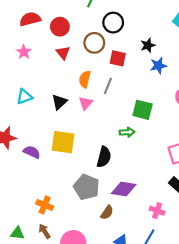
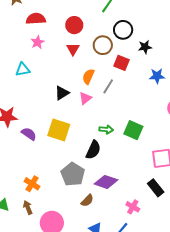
red semicircle: (30, 19) -> (36, 19), moved
black star: (148, 45) -> (145, 47), moved
cyan triangle: (24, 97) -> (23, 69), moved
green square: (143, 110) -> (133, 130), moved
green arrow: (127, 132) -> (106, 129), moved

